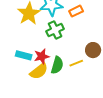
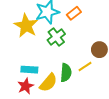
red star: (42, 56) -> (26, 86), moved

